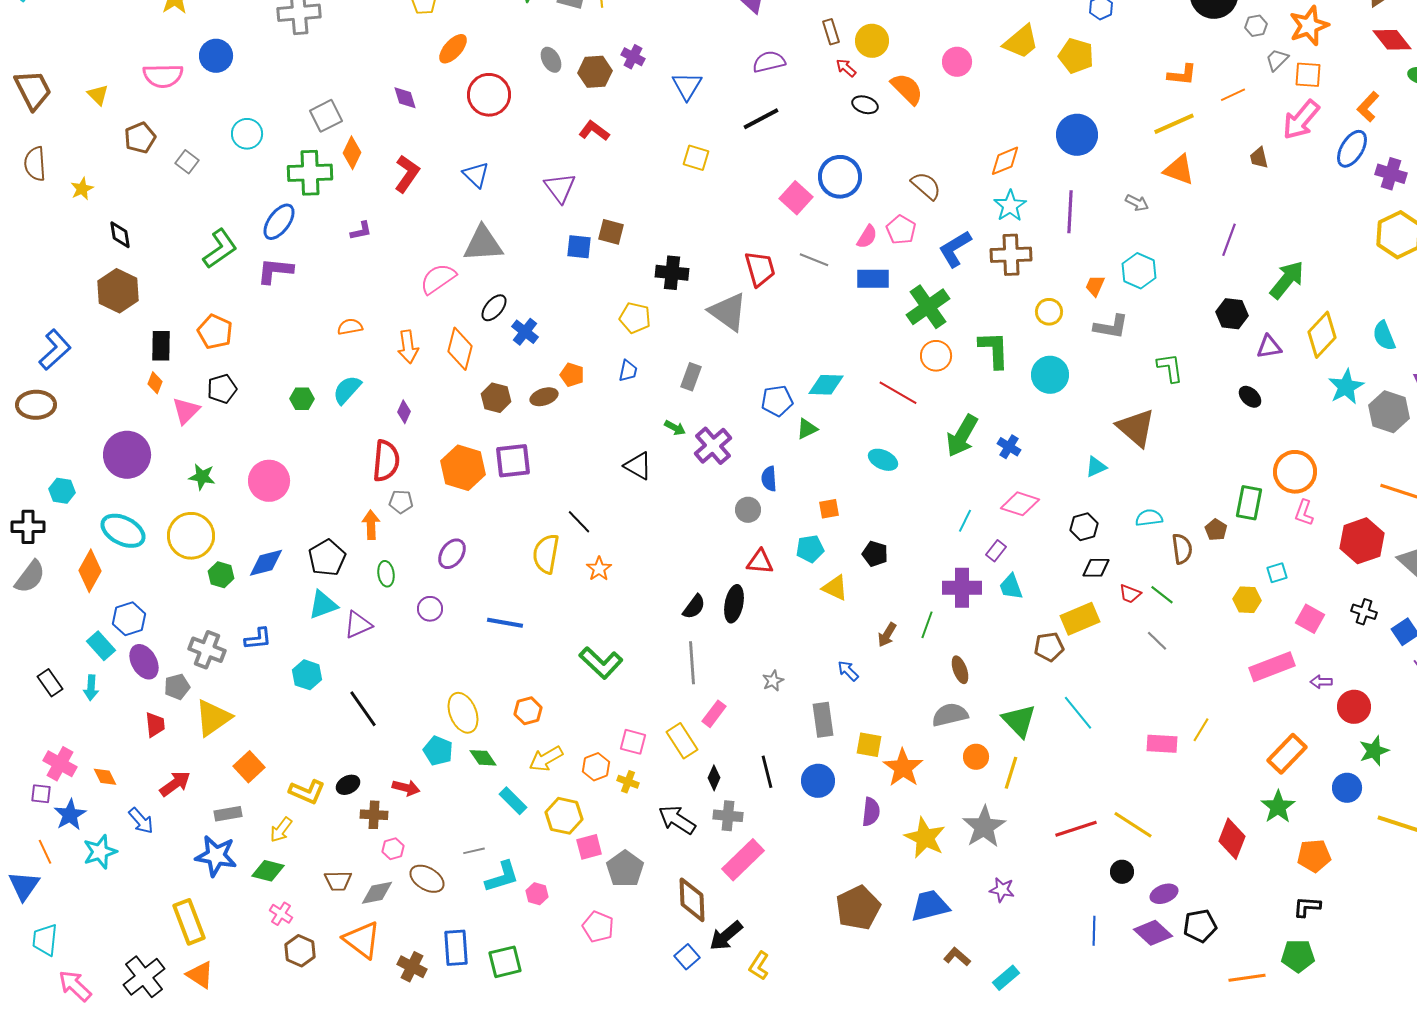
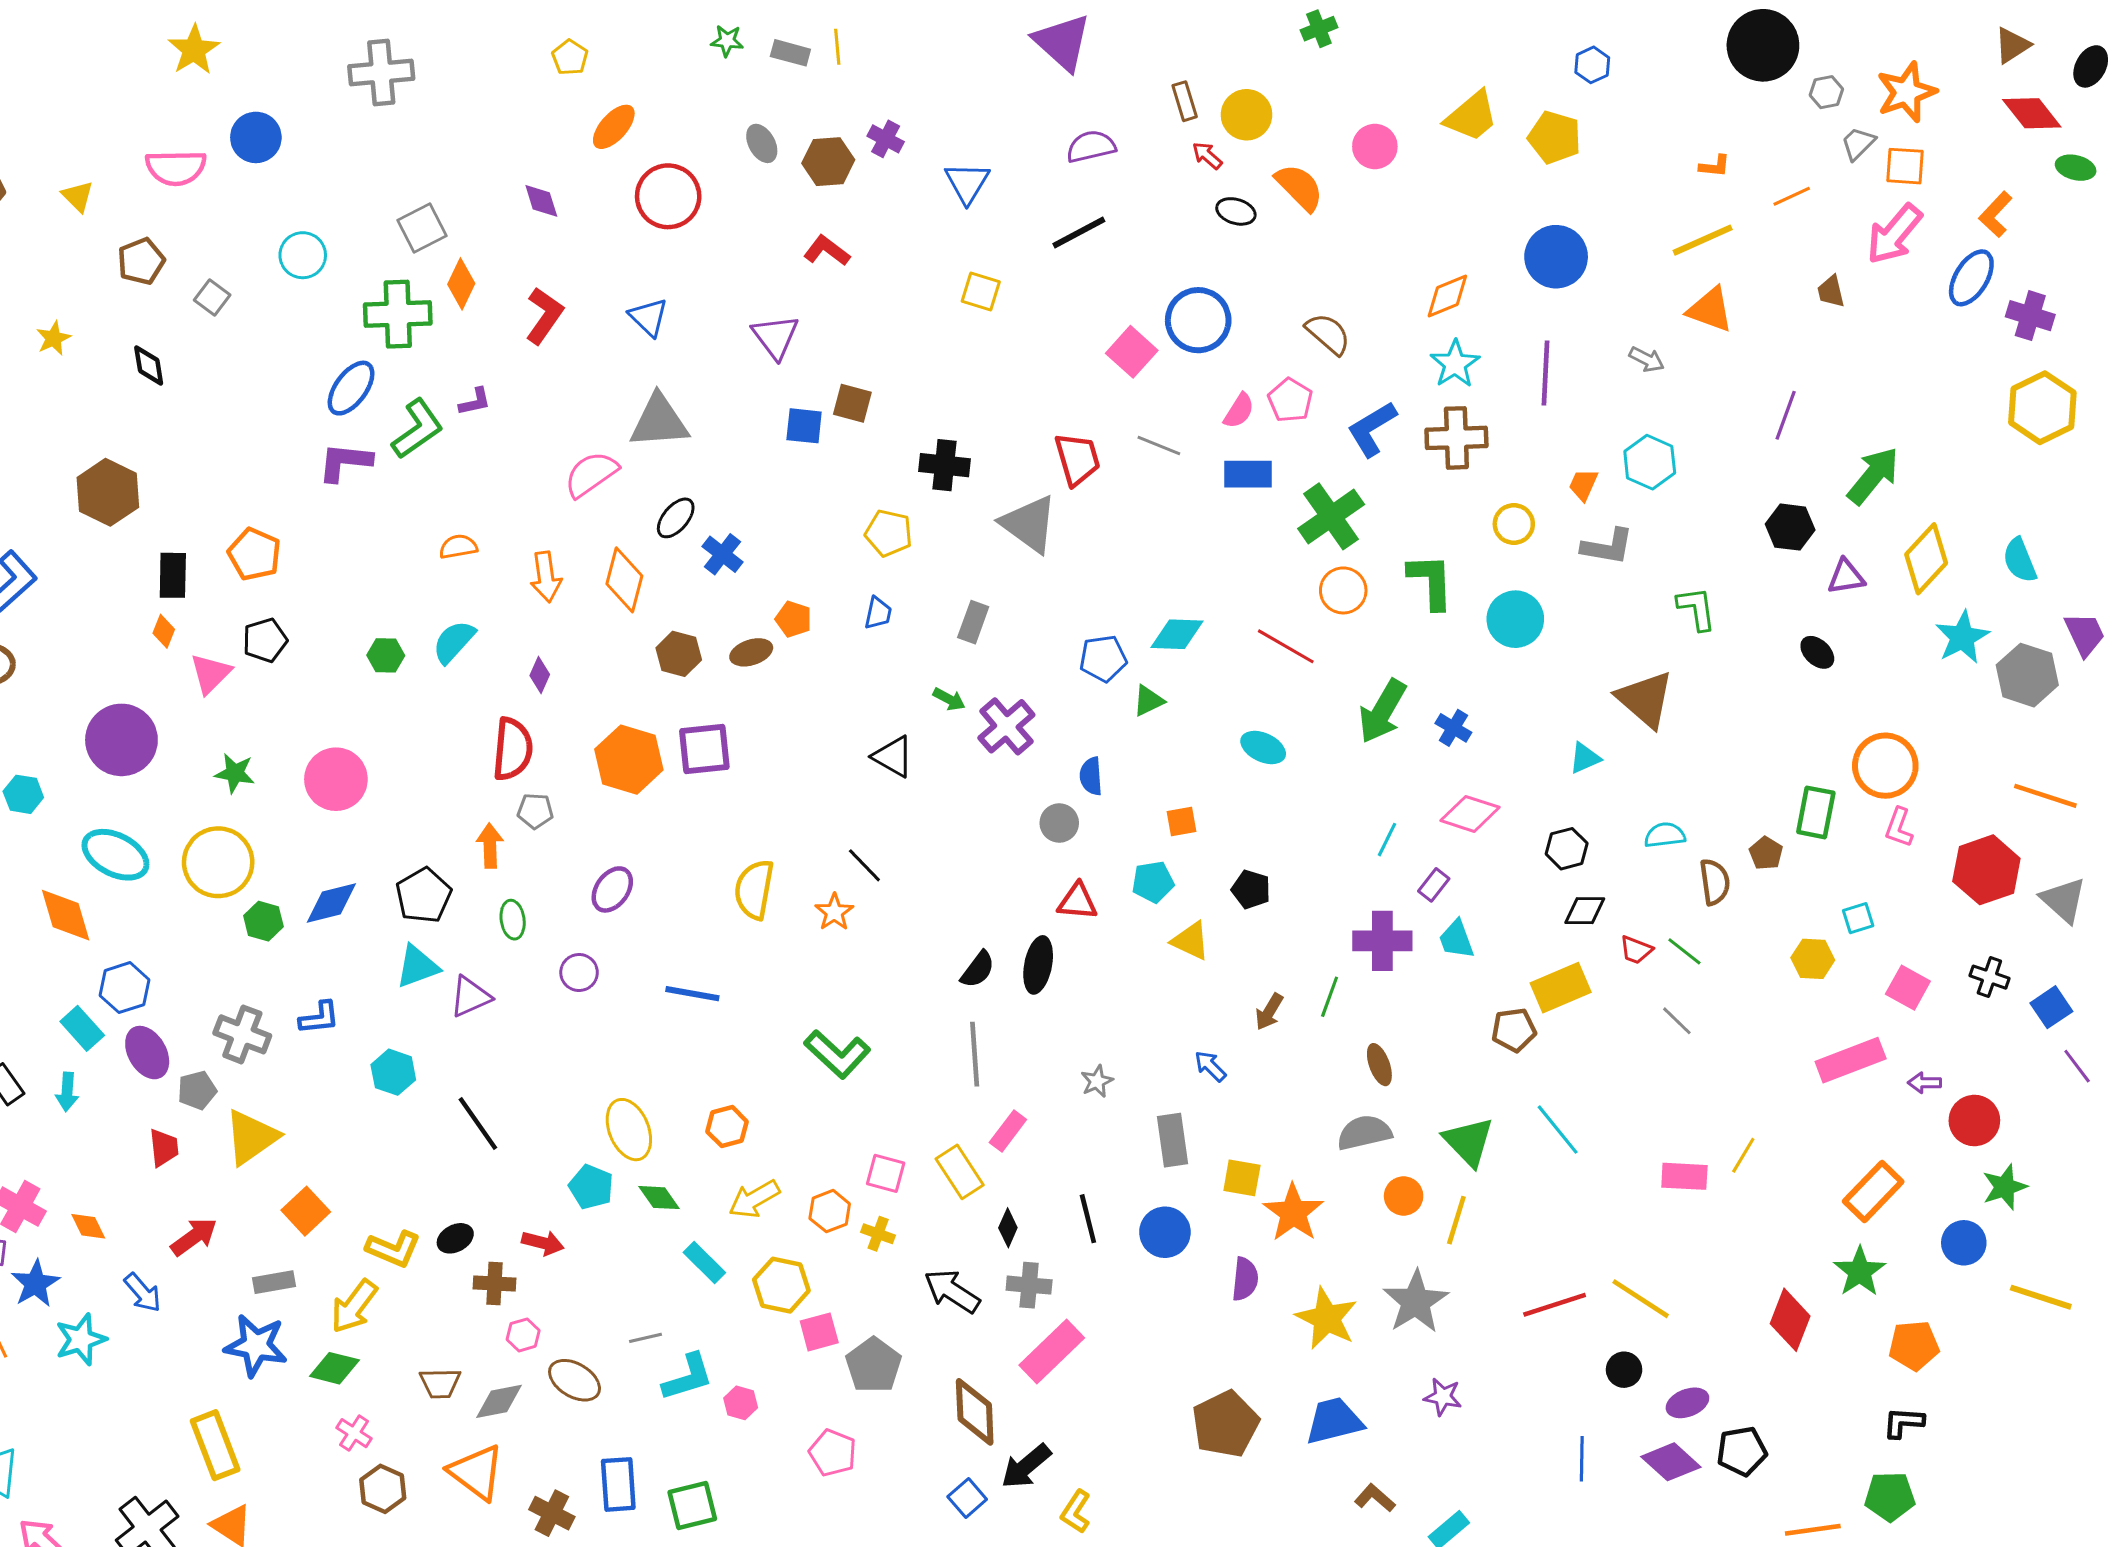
orange L-shape: (1182, 75) -> (1715, 166), size x0.7
black diamond: (120, 235) -> (149, 365), moved
green L-shape: (220, 249) -> (417, 429), moved
black line: (579, 522) -> (864, 865), moved
orange diamond: (90, 571) -> (66, 915), turned -45
yellow arrow: (281, 830) -> (354, 1306), size x1.4

